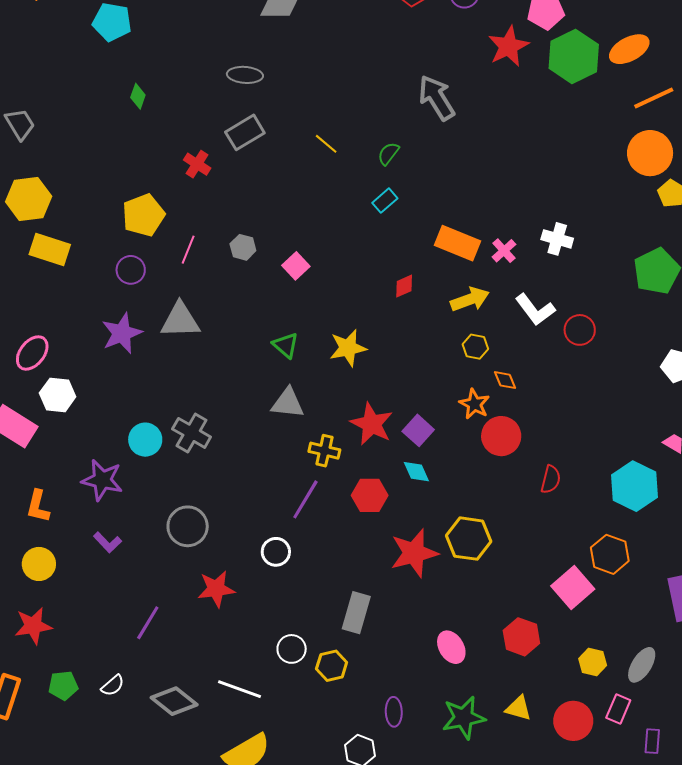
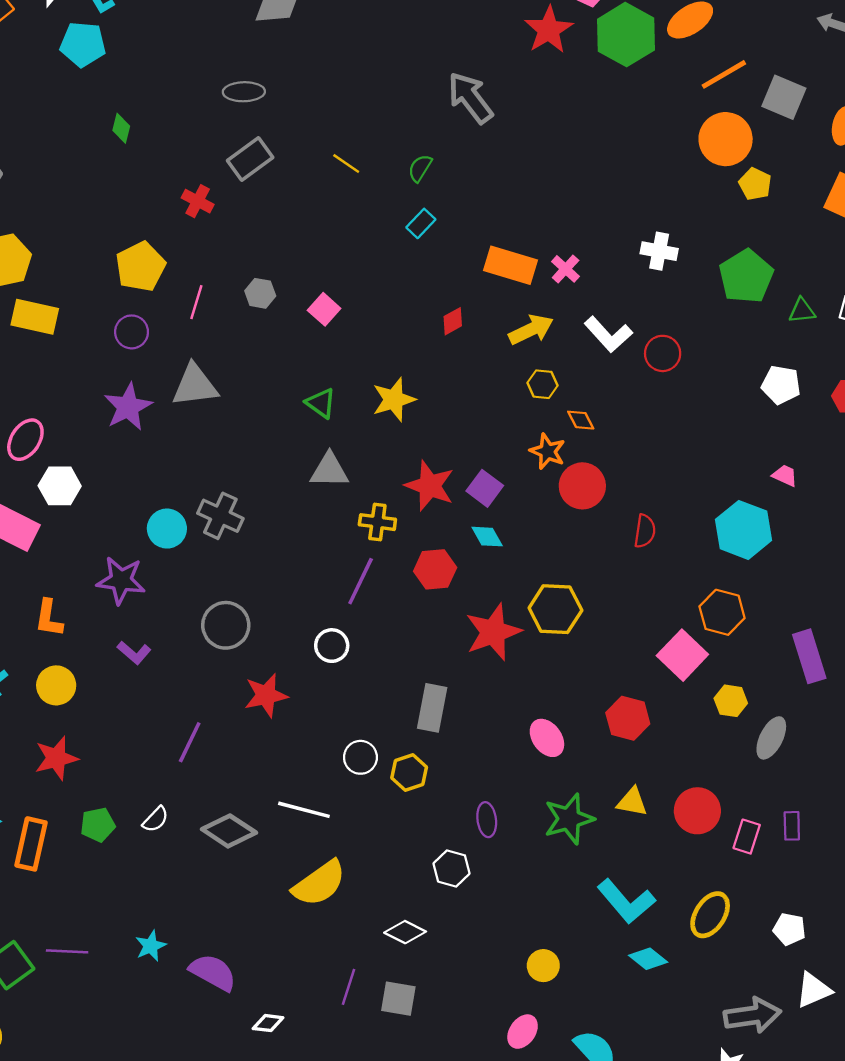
white cross: (557, 239) -> (659, 251), moved
yellow hexagon: (593, 662) -> (731, 701), moved
pink rectangle: (618, 709) -> (747, 837), moved

